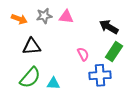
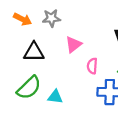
pink triangle: (66, 17) -> (73, 44), moved, turned -49
pink semicircle: (83, 54) -> (92, 66), turned -152

